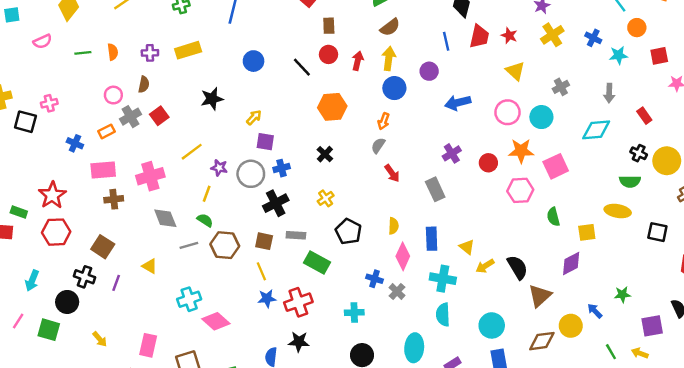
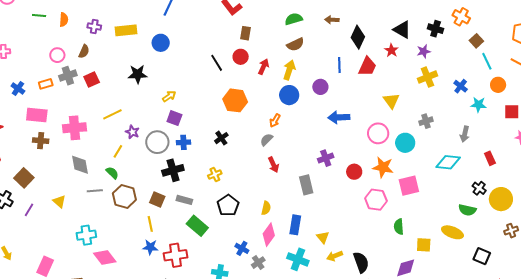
red star: (509, 36) -> (391, 50), moved
blue circle: (254, 61) -> (161, 43), moved

